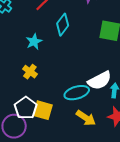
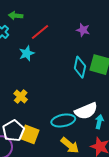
cyan diamond: (63, 25) -> (80, 67), moved, turned -30
cyan star: (34, 42) -> (27, 53), moved

